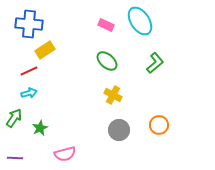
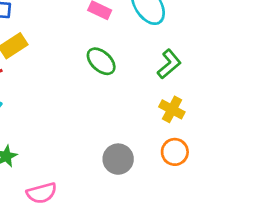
yellow cross: (113, 95) -> (172, 109), moved

